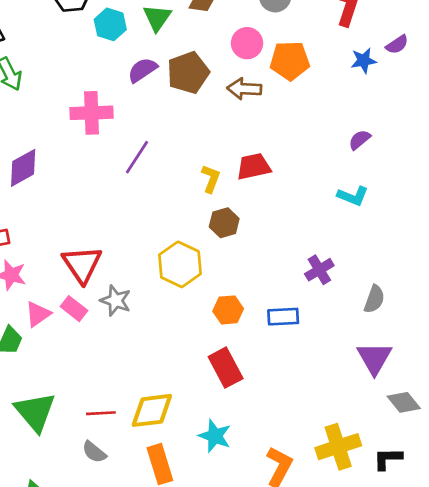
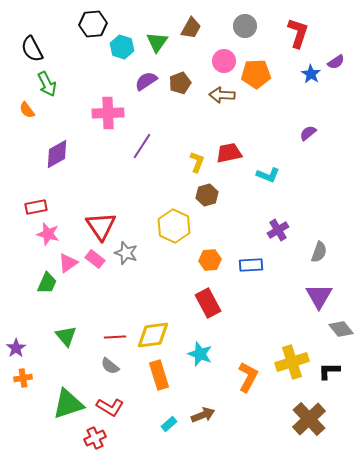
blue star: (364, 61) -> (311, 74), turned -30
brown pentagon: (188, 73) -> (180, 83), size x0.7
cyan L-shape: (353, 196) -> (268, 175), moved
green triangle: (35, 412) -> (66, 336), size x0.7

